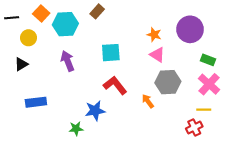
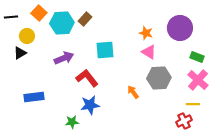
brown rectangle: (97, 11) -> (85, 19), moved
purple arrow: (68, 61) -> (64, 58), turned 90
black triangle: (21, 64) -> (20, 53), moved
red L-shape: (115, 85) -> (87, 78), moved
orange arrow: (148, 101) -> (133, 92), moved

